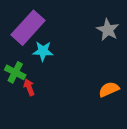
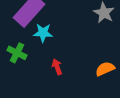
red arrow: (29, 87) -> (57, 67), moved

